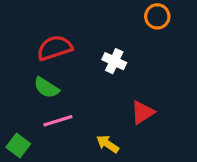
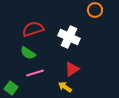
white cross: (114, 61) -> (69, 37), size x1.5
red triangle: (142, 112) -> (72, 69), moved

